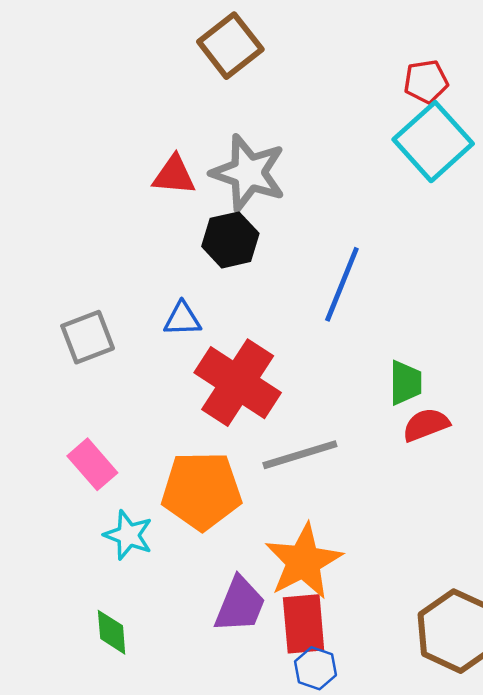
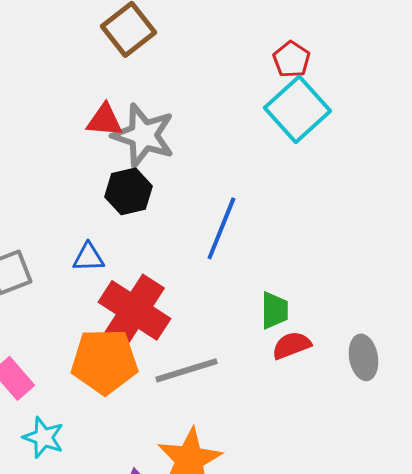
red pentagon: (426, 82) -> (291, 59), turned -30
red triangle: (174, 175) -> (104, 120), moved
orange pentagon: (202, 491) -> (104, 361), moved

